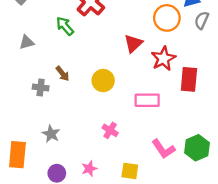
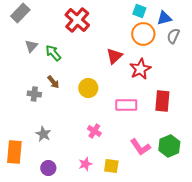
green arrow: (65, 26) -> (53, 53), moved
gray triangle: (27, 42) -> (31, 46), moved, turned -32
red rectangle: (189, 79) -> (162, 101), moved
pink star: (89, 169) -> (85, 164), moved

